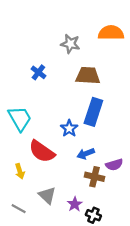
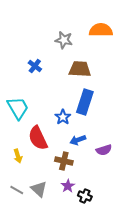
red semicircle: (42, 151) -> (38, 138), turned 30
brown cross: (95, 177) -> (64, 161), moved
gray triangle: (47, 195) -> (39, 189), moved

